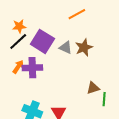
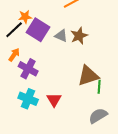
orange star: (19, 26) -> (25, 17), moved
purple cross: (32, 68) -> (28, 69), moved, turned 30
brown triangle: (93, 88) -> (88, 76), size x1.6

